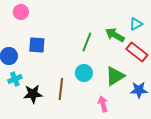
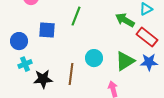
green line: (87, 42) -> (76, 16), moved
blue star: (139, 90) -> (149, 62), moved

